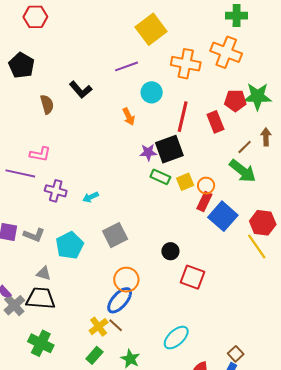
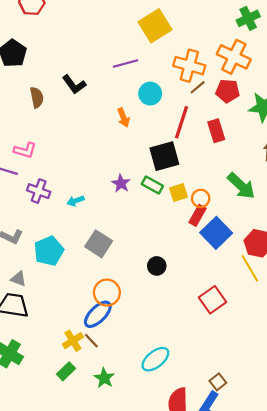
green cross: (237, 16) -> (248, 18), turned -30
red pentagon: (235, 101) -> (228, 91), moved
brown line: (245, 147) -> (198, 87), moved
purple star: (148, 152) -> (121, 183), moved, turned 30
gray square: (115, 235) -> (99, 244), turned -35
red square: (193, 277) -> (212, 300), moved, turned 30

